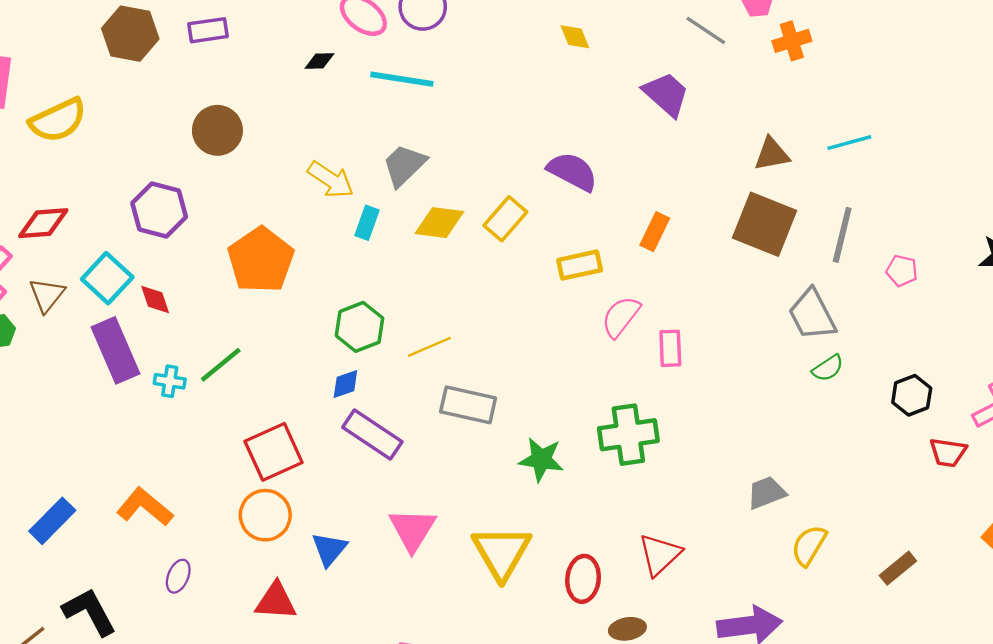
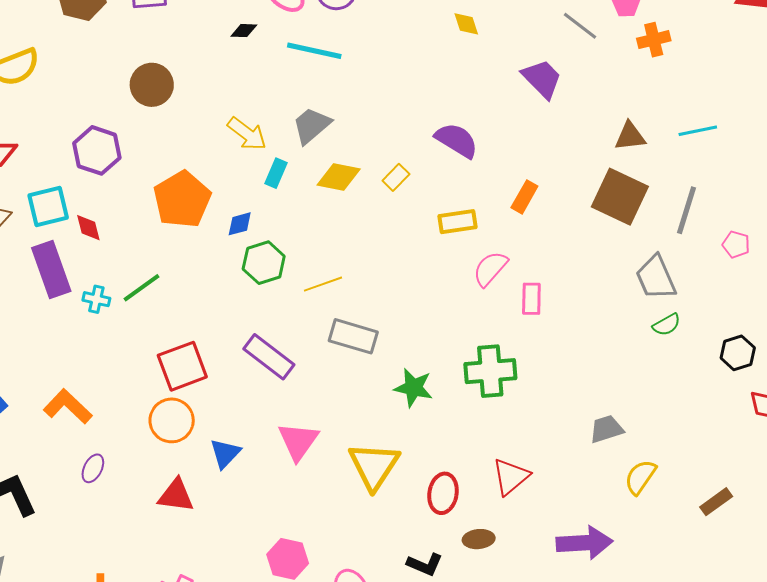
yellow rectangle: (505, 219) -> (396, 177), size x0.7
cyan square: (107, 278) -> (48, 206), turned 30
blue diamond: (345, 384) -> (240, 224), moved

